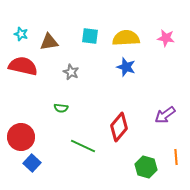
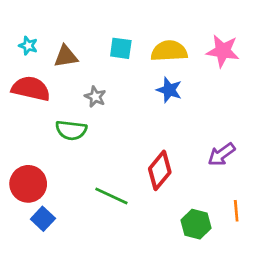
pink star: (166, 38) -> (223, 51), size x1.4
green semicircle: (61, 108) -> (71, 130), moved, size x1.6

